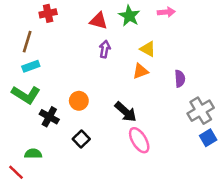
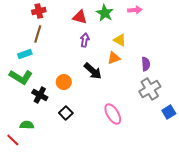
brown line: (27, 42) -> (38, 34), moved
gray cross: (201, 111) -> (150, 89), moved
black arrow: (126, 112) -> (93, 71), moved

